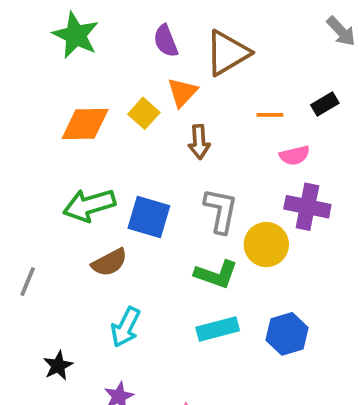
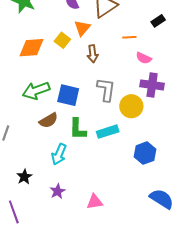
black rectangle: (325, 104) -> (158, 21), moved
pink semicircle: (295, 155) -> (144, 58), turned 42
green L-shape: (216, 274) -> (78, 129), moved, turned 75
cyan rectangle: (218, 329) -> (108, 132), moved

